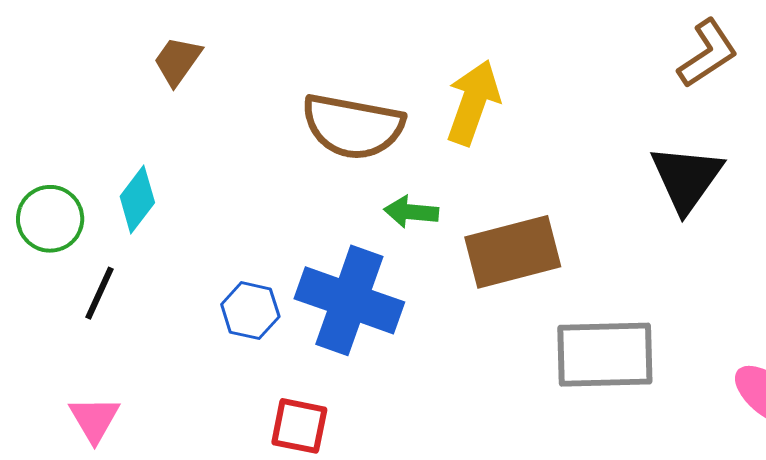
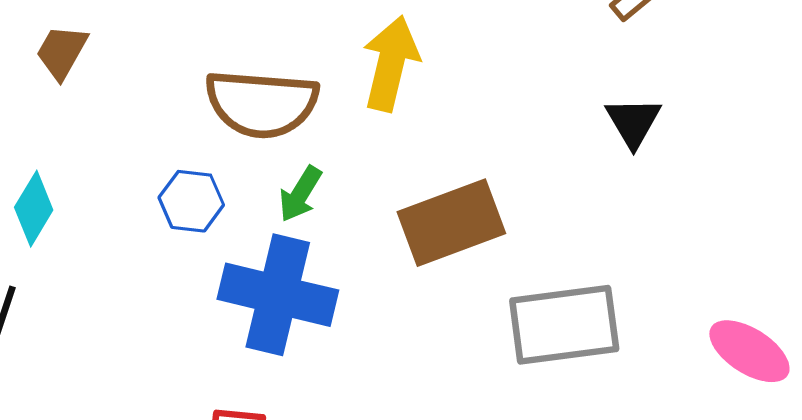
black triangle: (686, 178) -> (633, 122), size x0.7
green arrow: (411, 212) -> (300, 194), moved, turned -58
blue hexagon: (250, 311) -> (191, 201), moved

